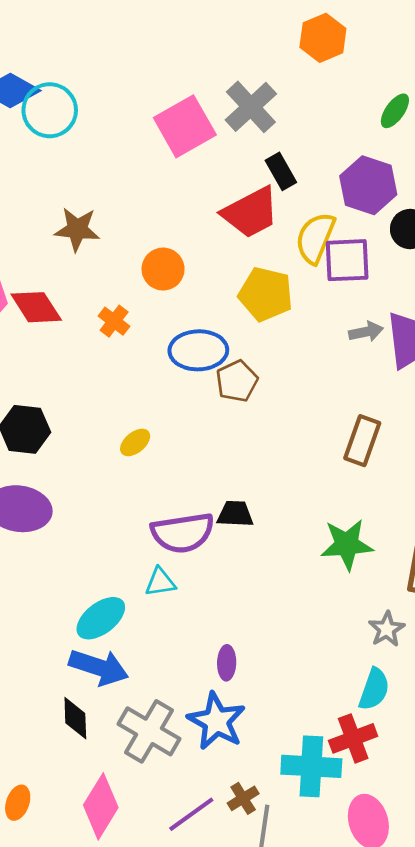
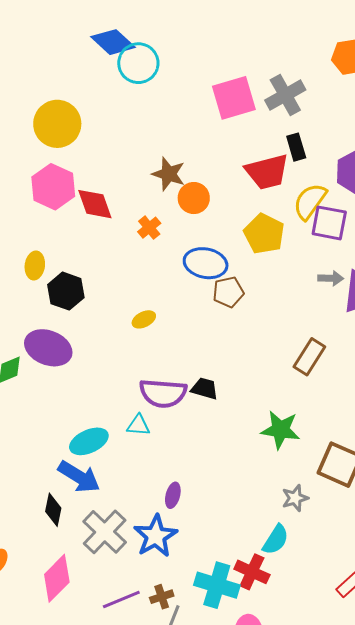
brown star: (77, 229) -> (169, 174), moved
red cross: (353, 738) -> (252, 572), turned 32

